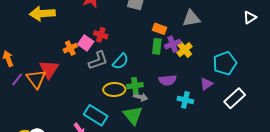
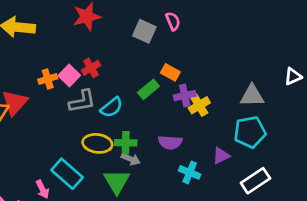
gray triangle: (191, 18) -> (252, 96), moved
red cross: (101, 35) -> (91, 68), turned 32
green rectangle: (157, 46) -> (148, 89), moved, turned 35

